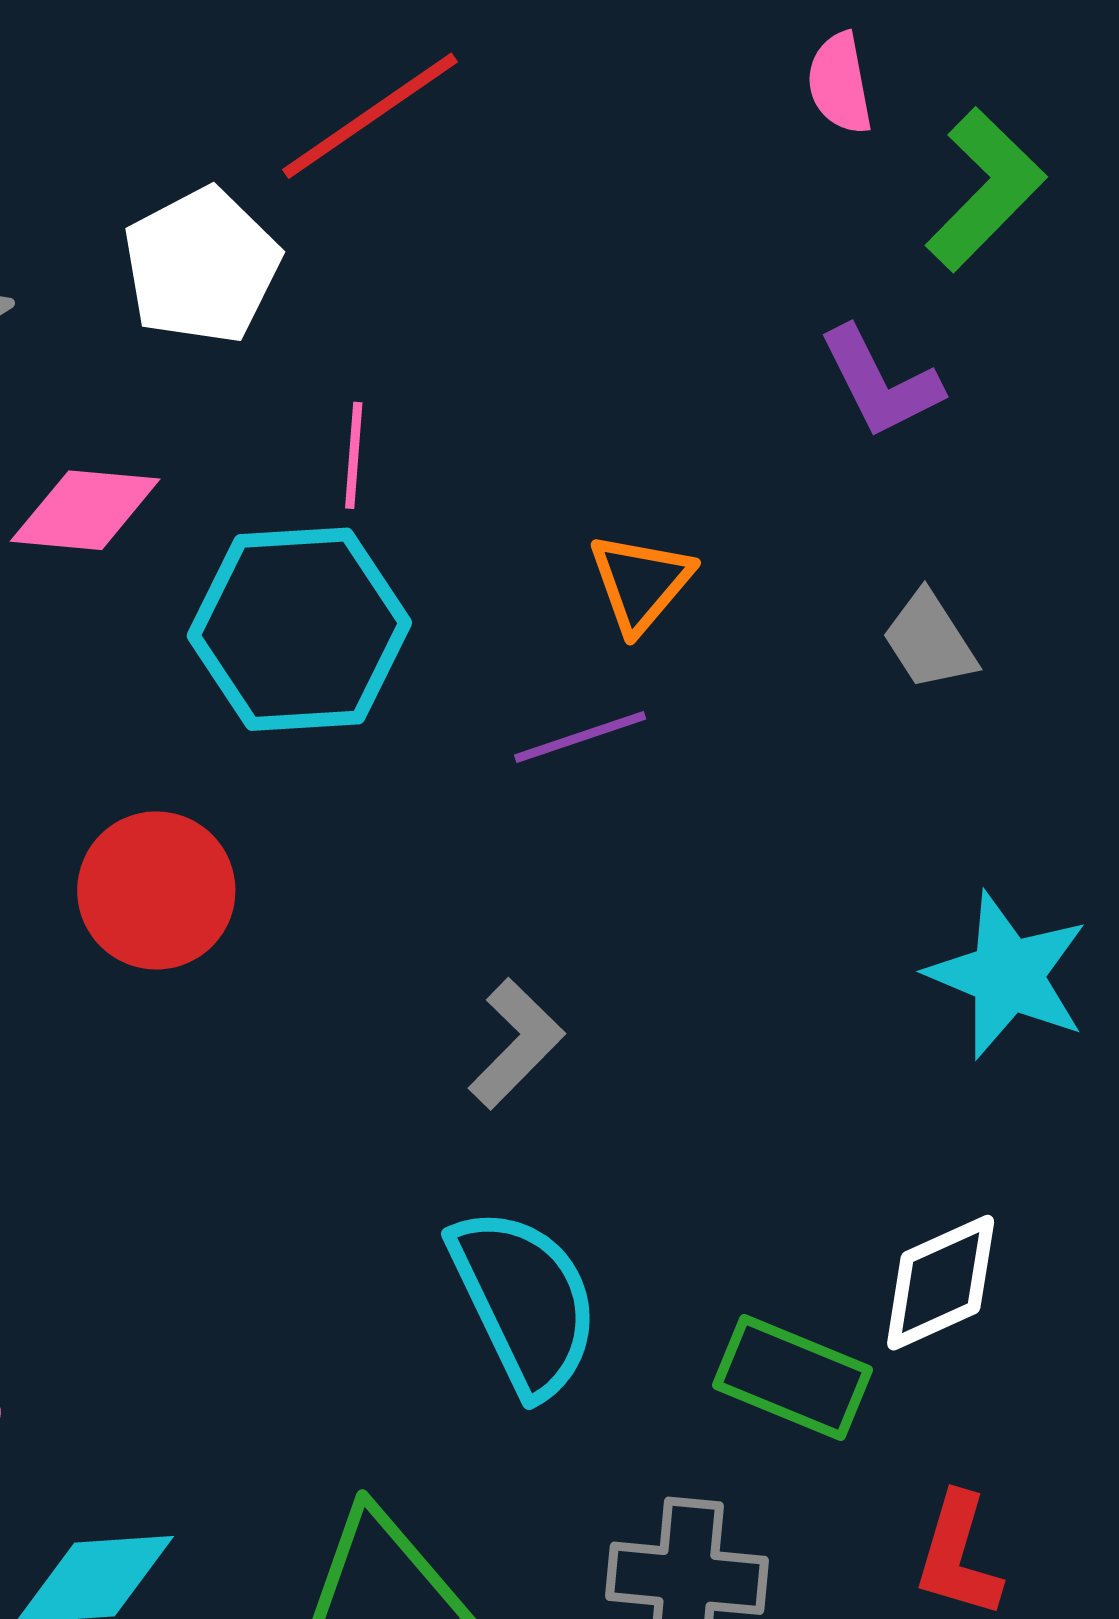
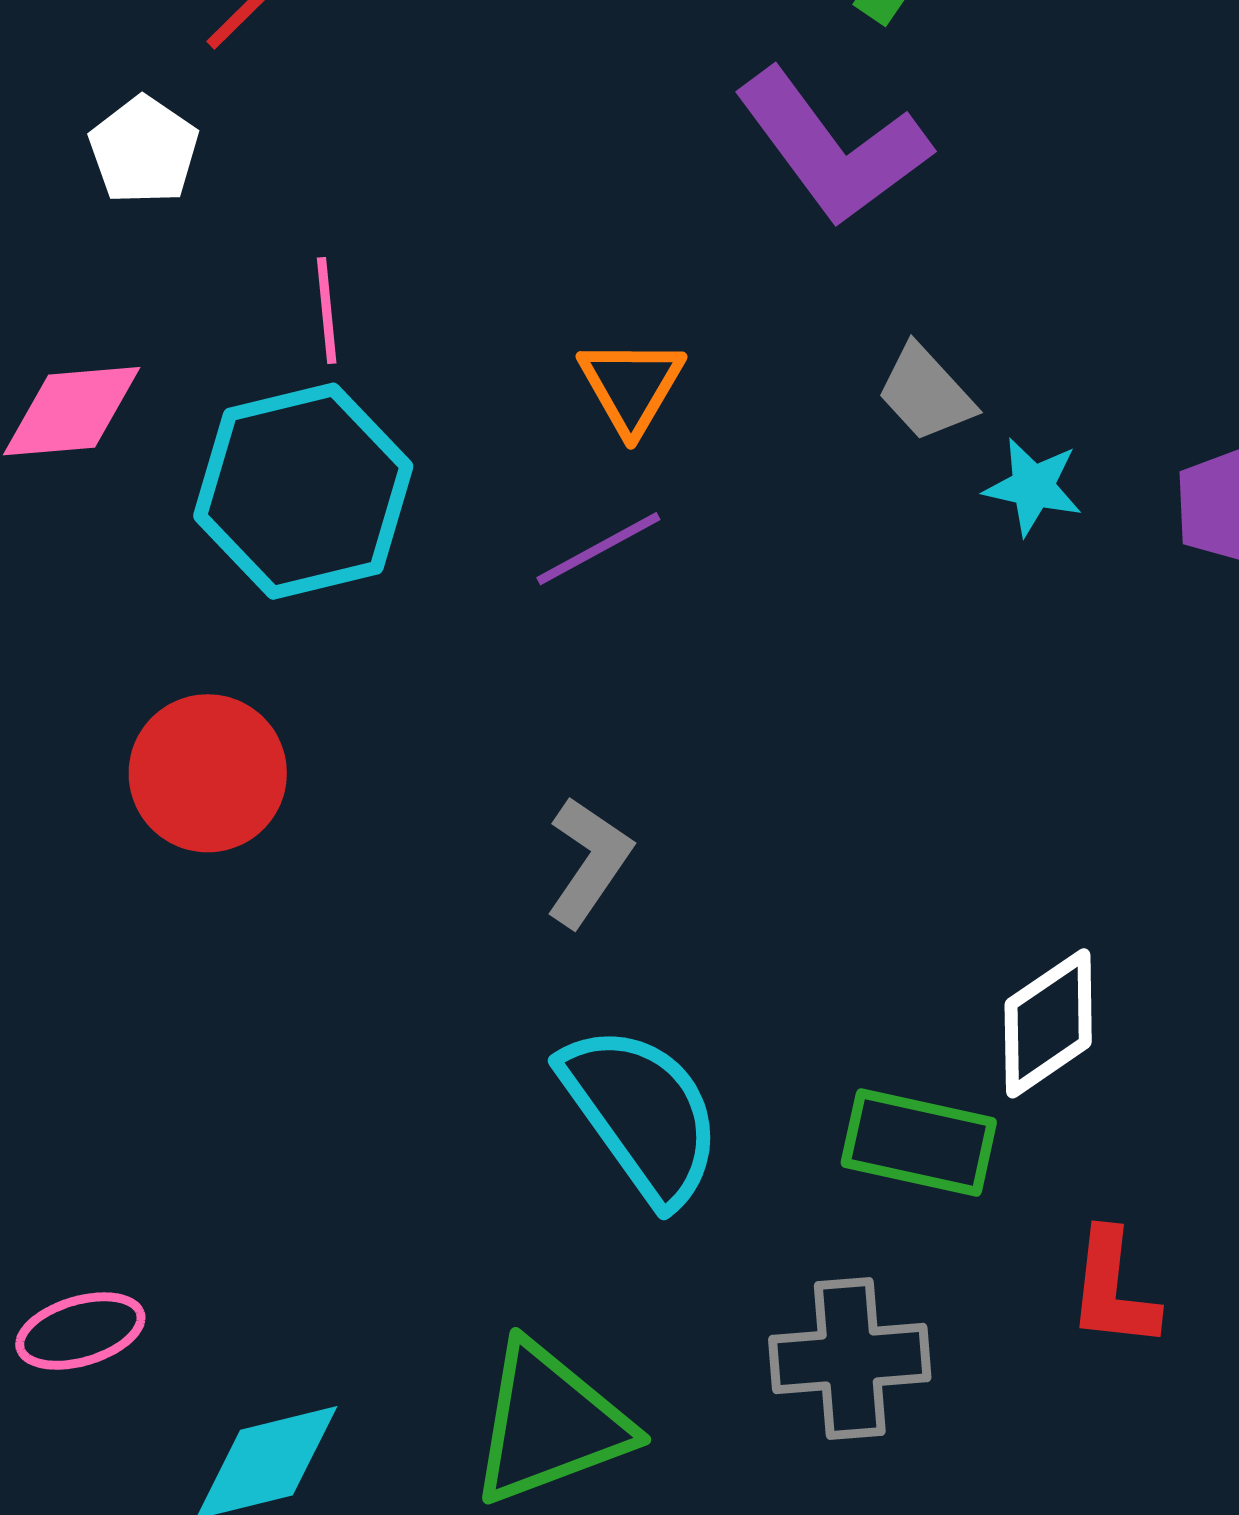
white pentagon: (202, 266) -> (144, 150), size x0.7
purple L-shape: (880, 382) -> (832, 147), size x1.5
cyan star: (1008, 975) -> (1033, 487), moved, size x0.6

